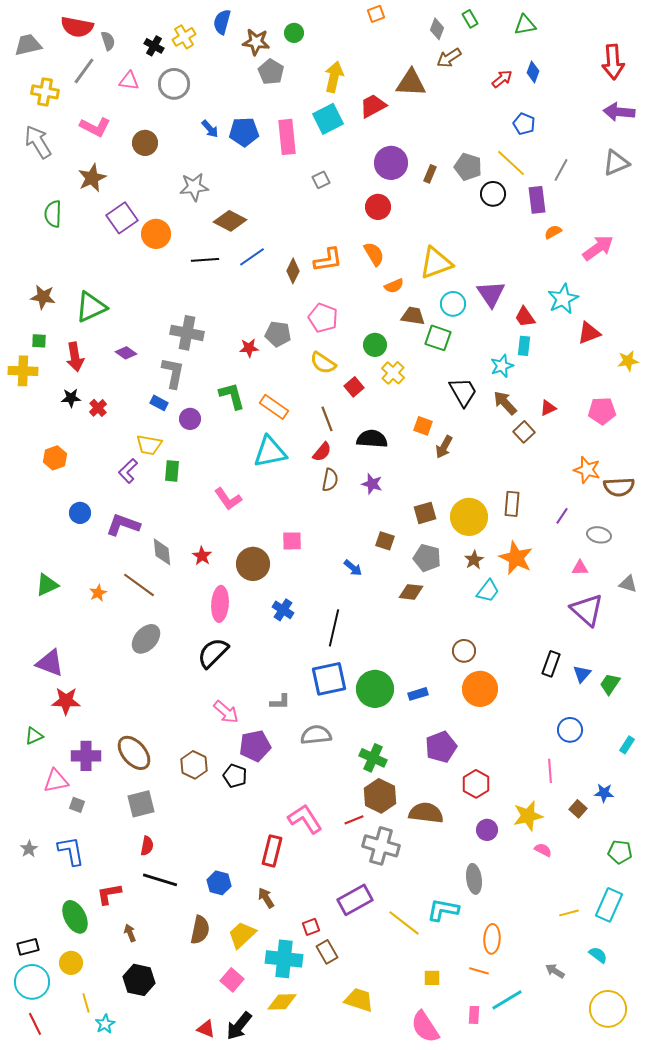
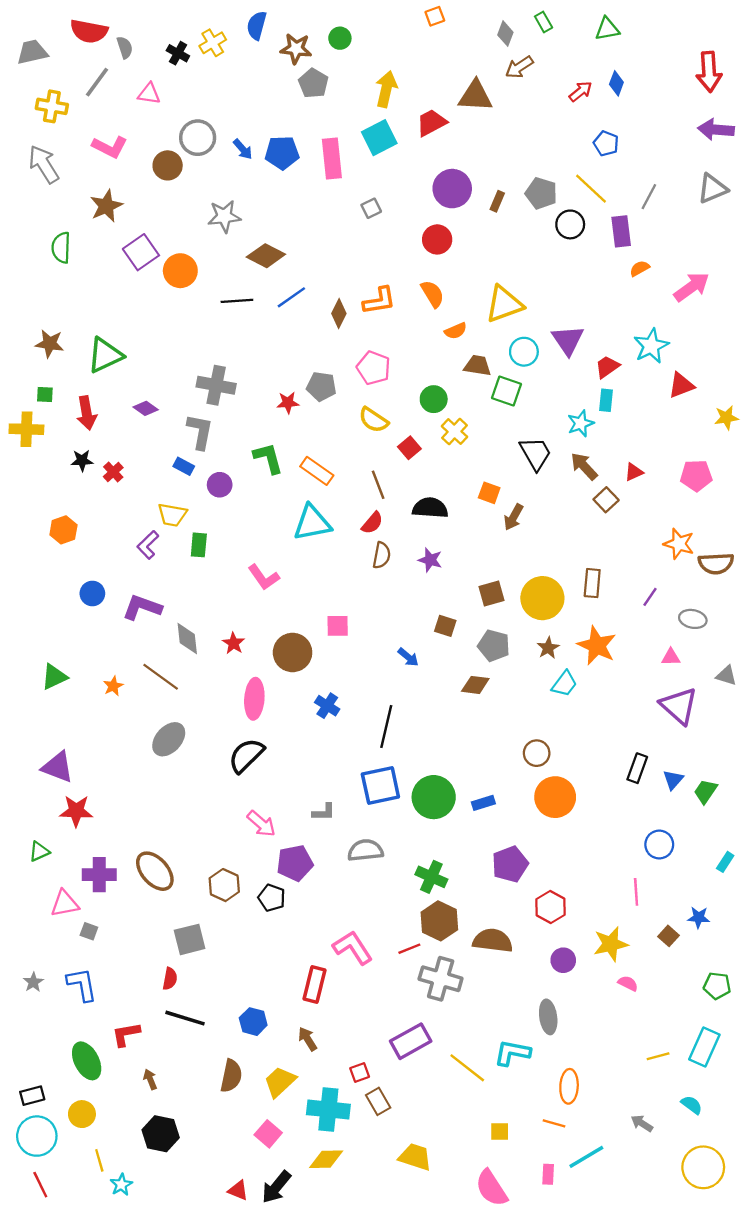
gray circle: (174, 84) -> (198, 138), moved
red trapezoid: (525, 317) -> (607, 367), turned 90
gray square: (141, 804) -> (190, 939), moved

